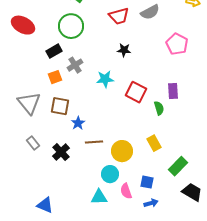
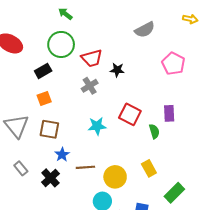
red trapezoid: (119, 16) -> (92, 58), moved
gray cross: (75, 65) -> (90, 86), moved
cyan star: (105, 79) -> (97, 126), moved
blue star: (78, 123) -> (62, 155), moved

